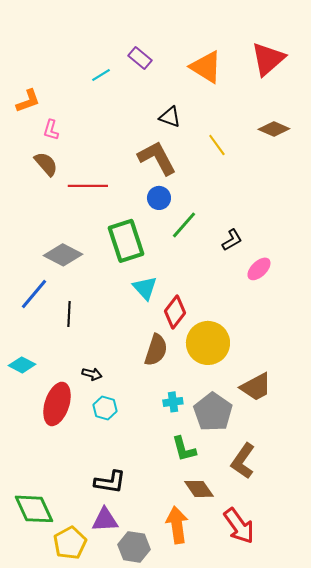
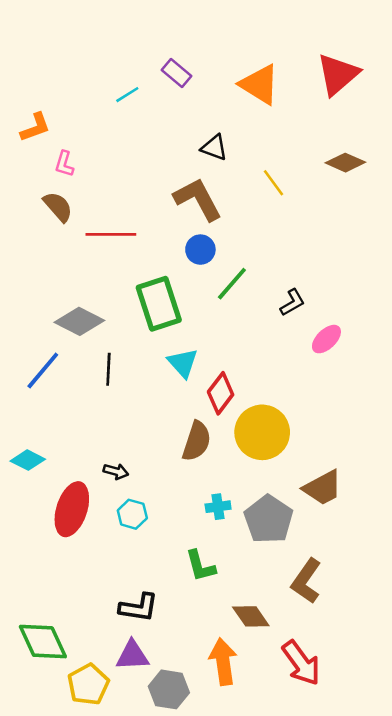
black line: (69, 314) -> (108, 369), moved
green L-shape: (184, 449) -> (200, 566), moved

